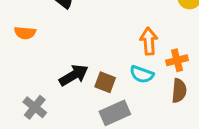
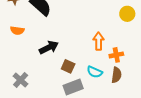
cyan semicircle: (142, 74) -> (95, 72), moved
black arrow: (74, 75) -> (49, 48), moved

